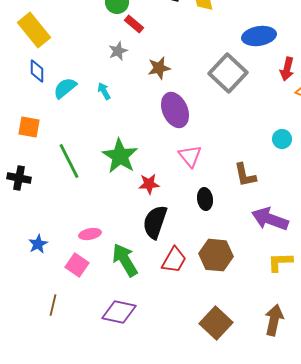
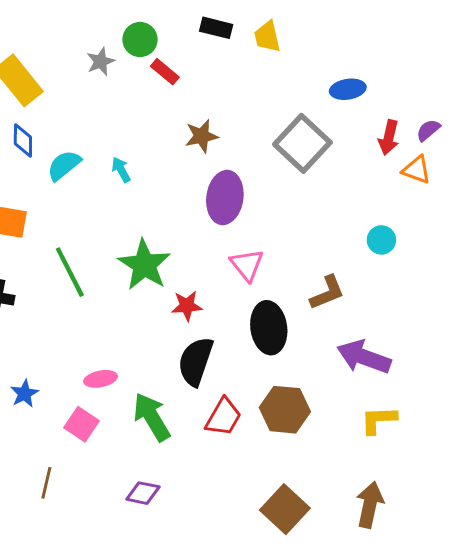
blue ellipse: (259, 36) -> (348, 89), size x0.7
gray star: (118, 51) -> (101, 61), moved
purple ellipse: (175, 110) -> (225, 198), turned 32
brown L-shape: (245, 175) -> (327, 293), turned -100
black ellipse: (205, 199) -> (269, 328), size x1.6
purple diamond: (119, 312) -> (143, 493), size x0.7

